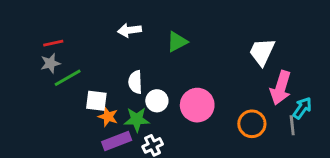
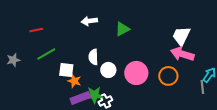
gray star: (50, 63) -> (13, 60), moved
pink arrow: (281, 88) -> (182, 54), moved, turned 90
green star: (137, 119) -> (94, 95), moved
orange circle: (252, 124) -> (168, 76), moved

